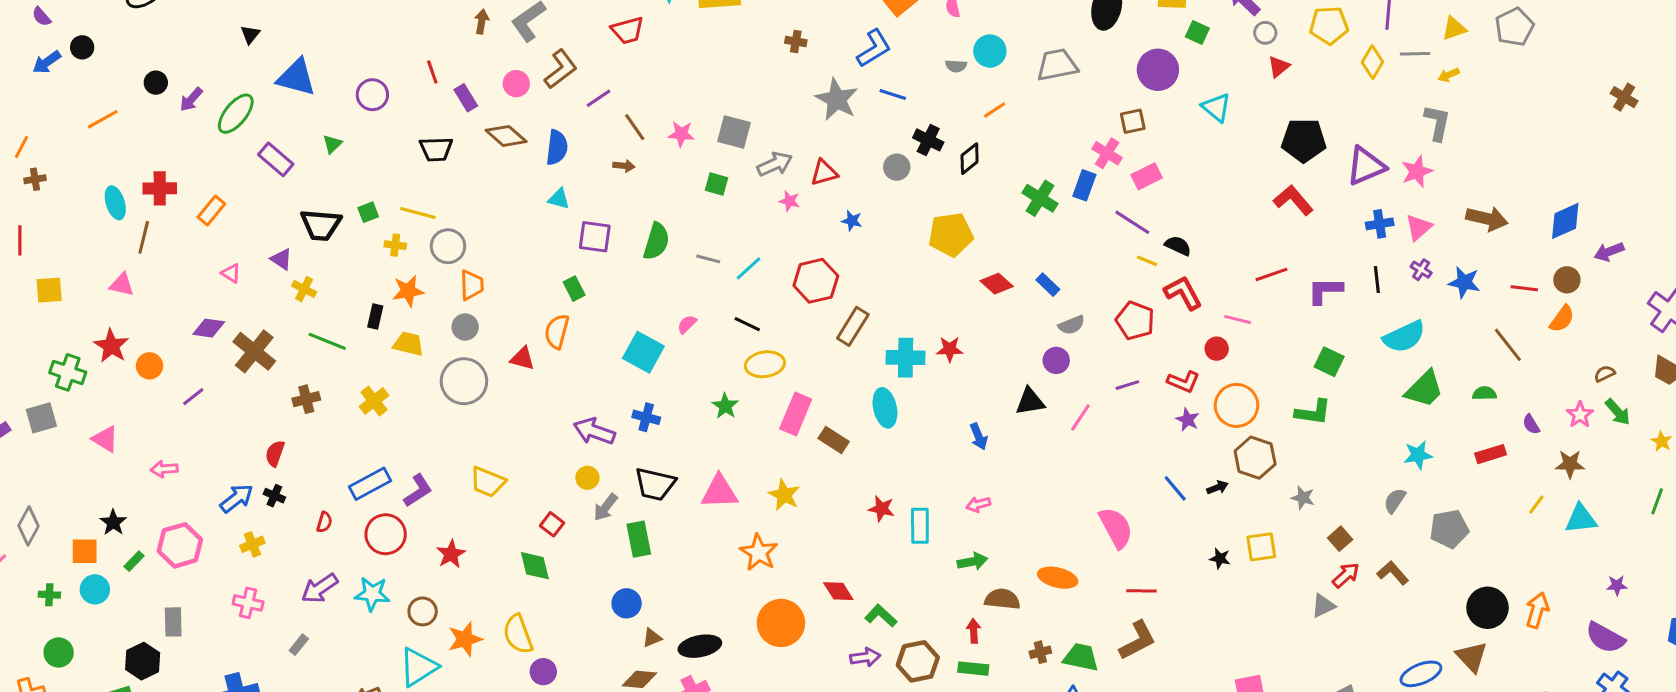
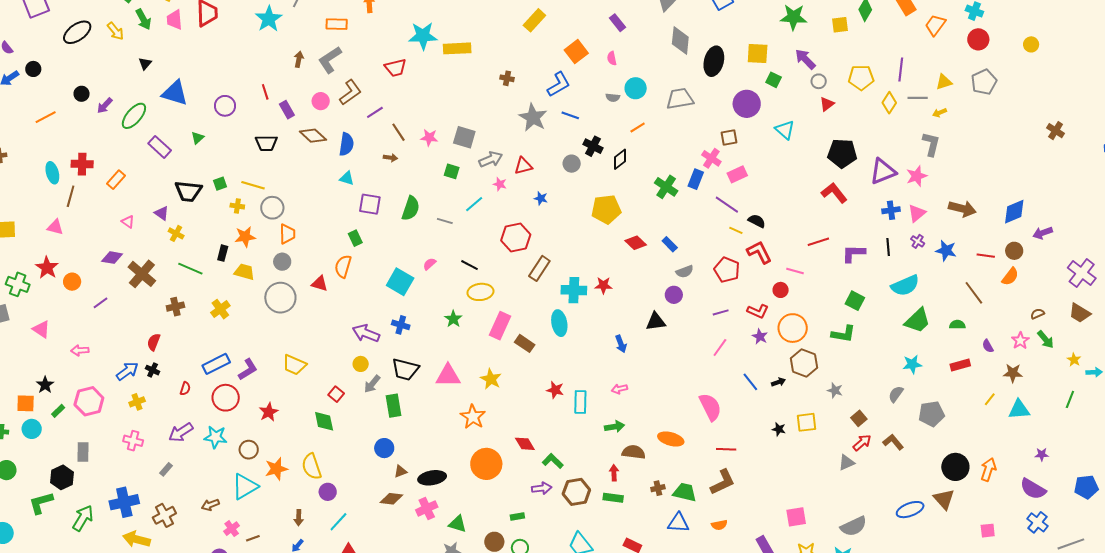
cyan line: (749, 268) -> (474, 204), moved
pink line: (1081, 417) -> (720, 347), moved

